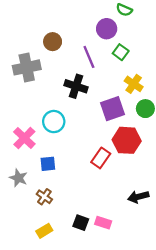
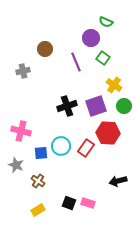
gray cross: (27, 67) -> (23, 71), size x0.6
black cross: (76, 86) -> (67, 106), moved, turned -36
cyan circle: (54, 122) -> (61, 146), moved
pink cross: (24, 138) -> (21, 131), turned -30

